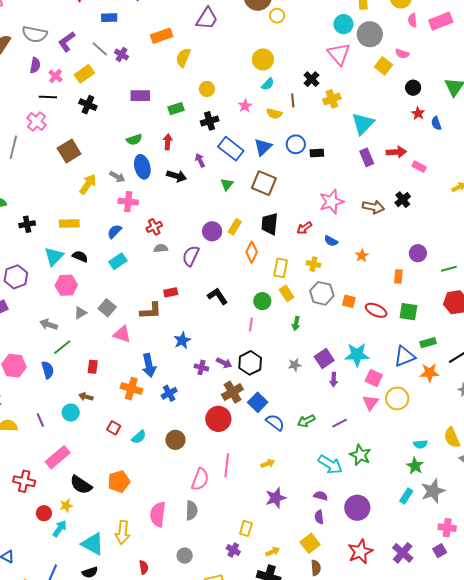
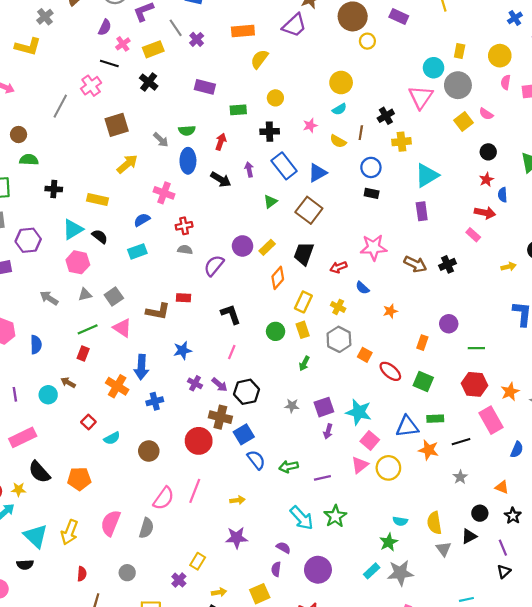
blue circle: (296, 144) -> (371, 167), moved
red arrow: (396, 152) -> (485, 213), moved
gray arrow: (117, 177) -> (161, 140), moved
pink line: (251, 325) -> (232, 352), moved
green line: (62, 347) -> (88, 329), moved
brown cross: (232, 392) -> (220, 417), turned 30

